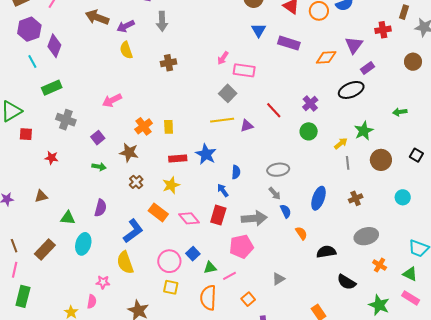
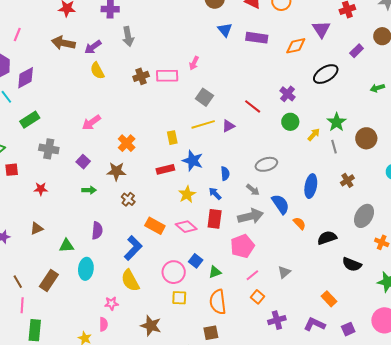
purple diamond: (54, 46) -> (26, 78), turned 50
purple rectangle: (368, 68) -> (357, 51), moved
pink rectangle: (244, 70) -> (167, 76), moved
yellow rectangle: (169, 127) -> (172, 138), moved
green star: (364, 131) -> (337, 122), moved
yellow arrow: (341, 143) -> (314, 135), moved
yellow star: (171, 185) -> (187, 194), moved
gray arrow: (275, 193) -> (253, 190), moved
blue semicircle: (286, 211) -> (280, 204), size x1.5
gray ellipse: (366, 236) -> (364, 216), turned -35
pink line: (230, 276) -> (252, 275), moved

